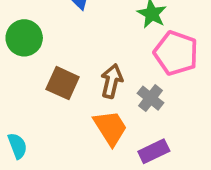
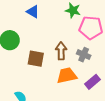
orange trapezoid: (110, 128) -> (67, 75), turned -55

